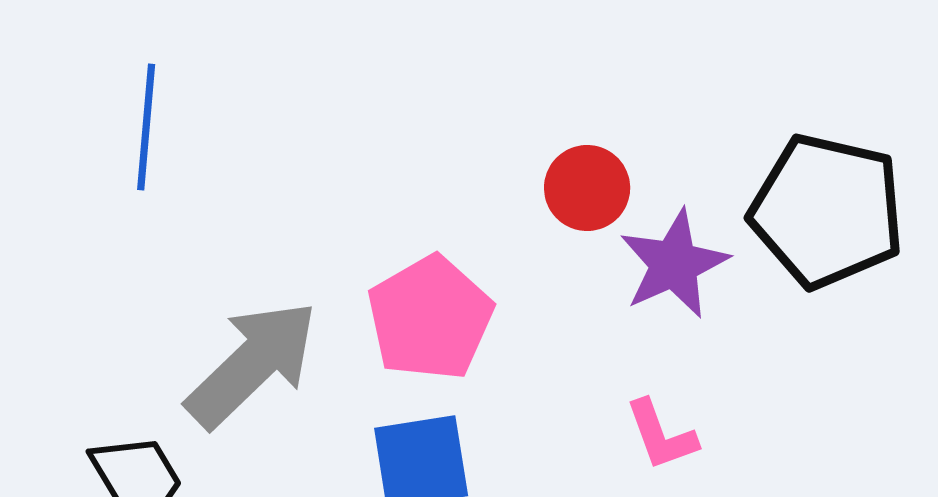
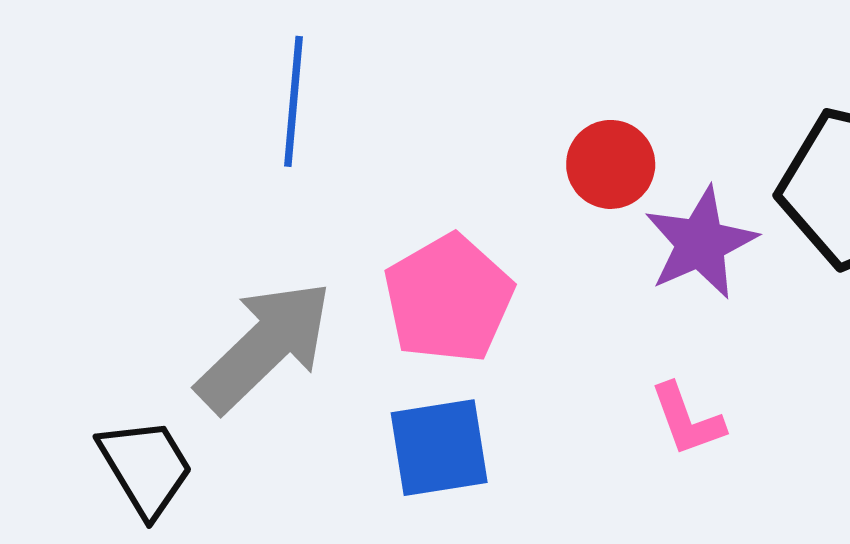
blue line: (146, 127) -> (293, 101), moved

